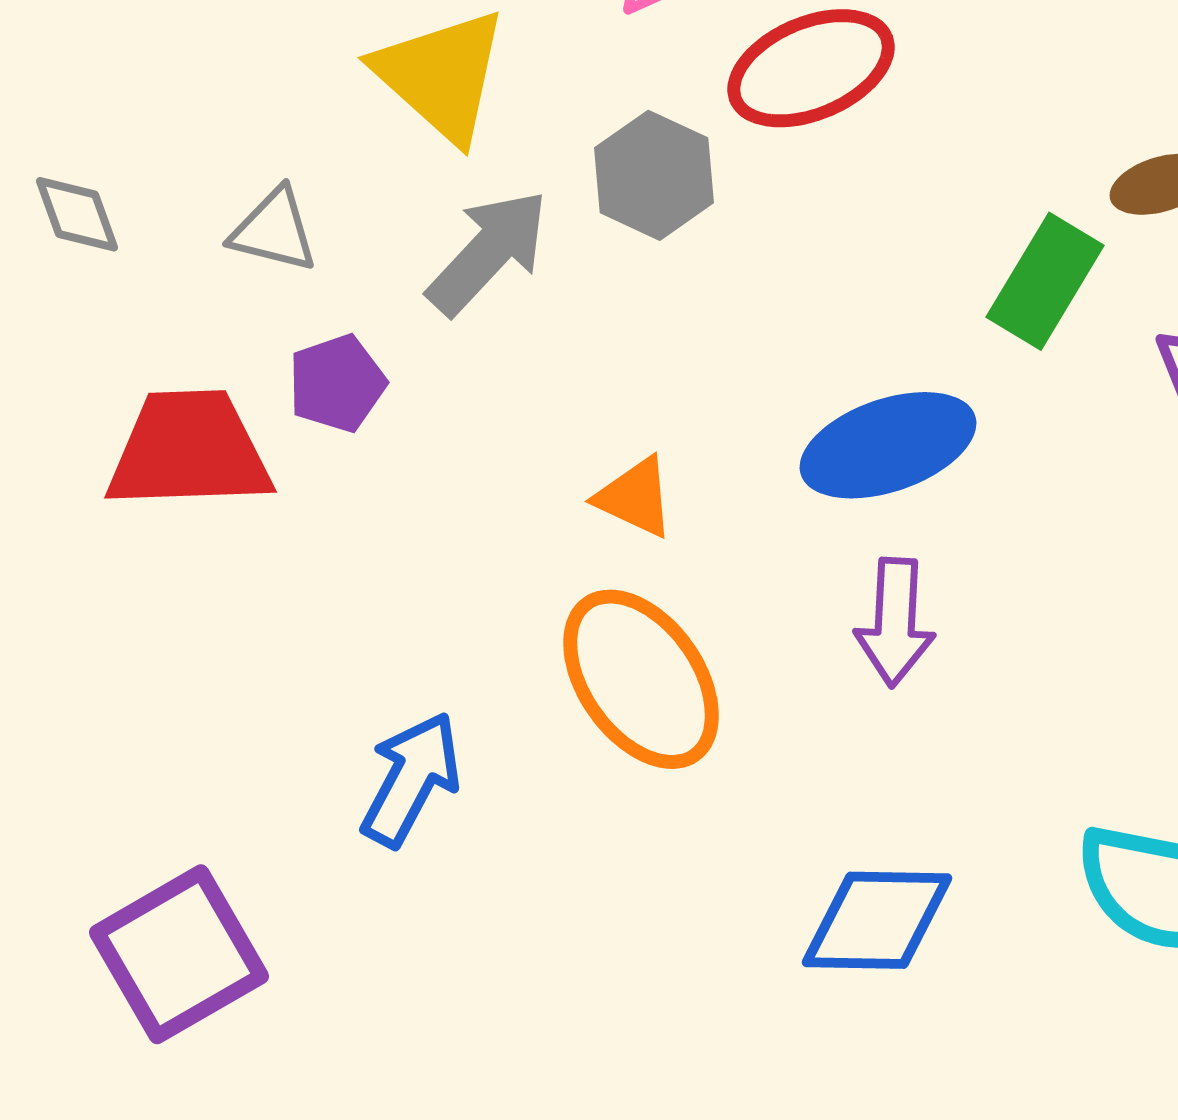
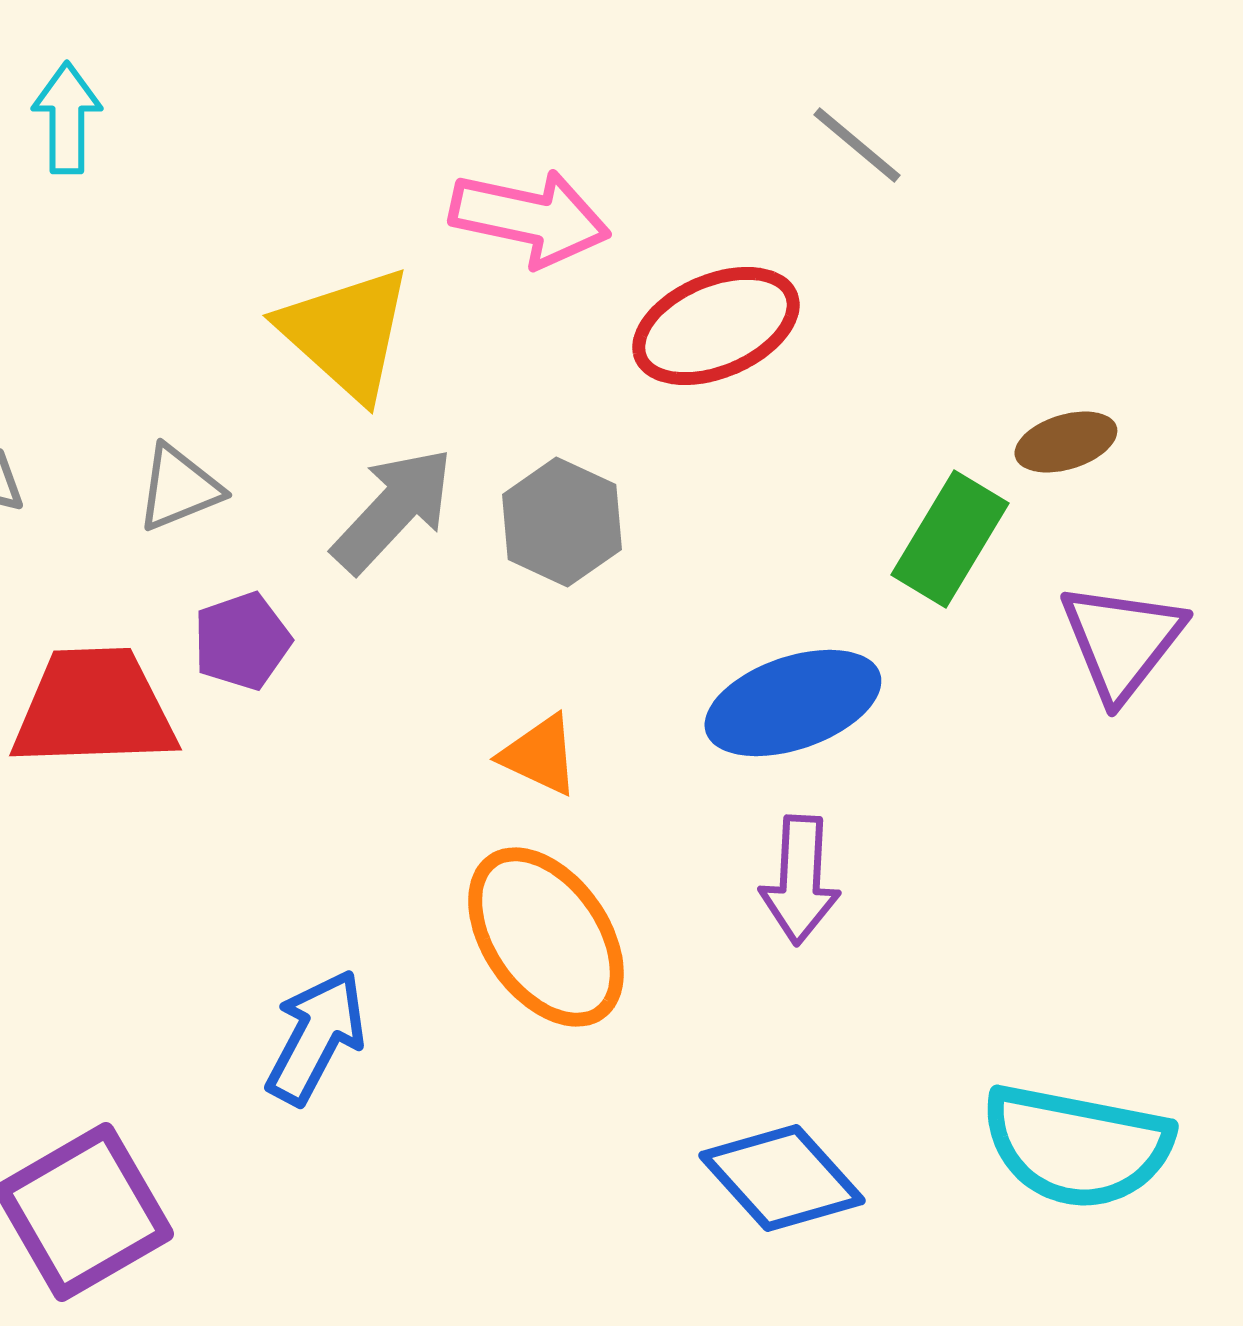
gray hexagon: (654, 175) -> (562, 522), moved
gray triangle: (274, 230) -> (179, 488), turned -36
blue diamond: (877, 920) -> (782, 1178), turned 47

